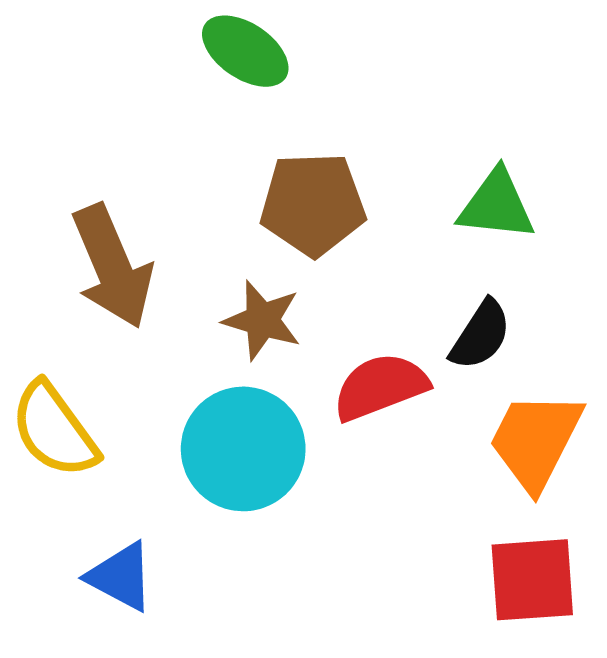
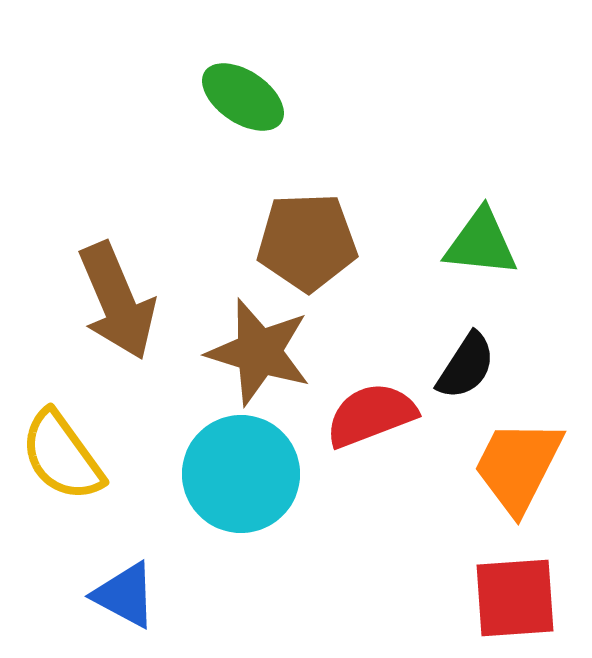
brown star: (262, 320) -> (259, 352), size x1.4

